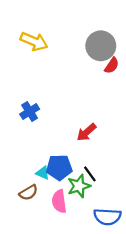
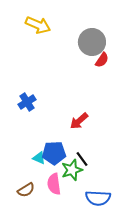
yellow arrow: (34, 41) -> (38, 25), moved
brown semicircle: (28, 193) -> (26, 190), moved

